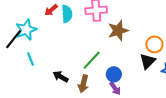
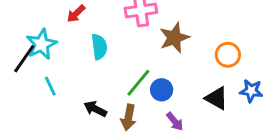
cyan semicircle: (67, 14) -> (99, 47), moved
black triangle: (148, 61) -> (217, 98), moved, turned -42
blue circle: (114, 74) -> (162, 90), moved

